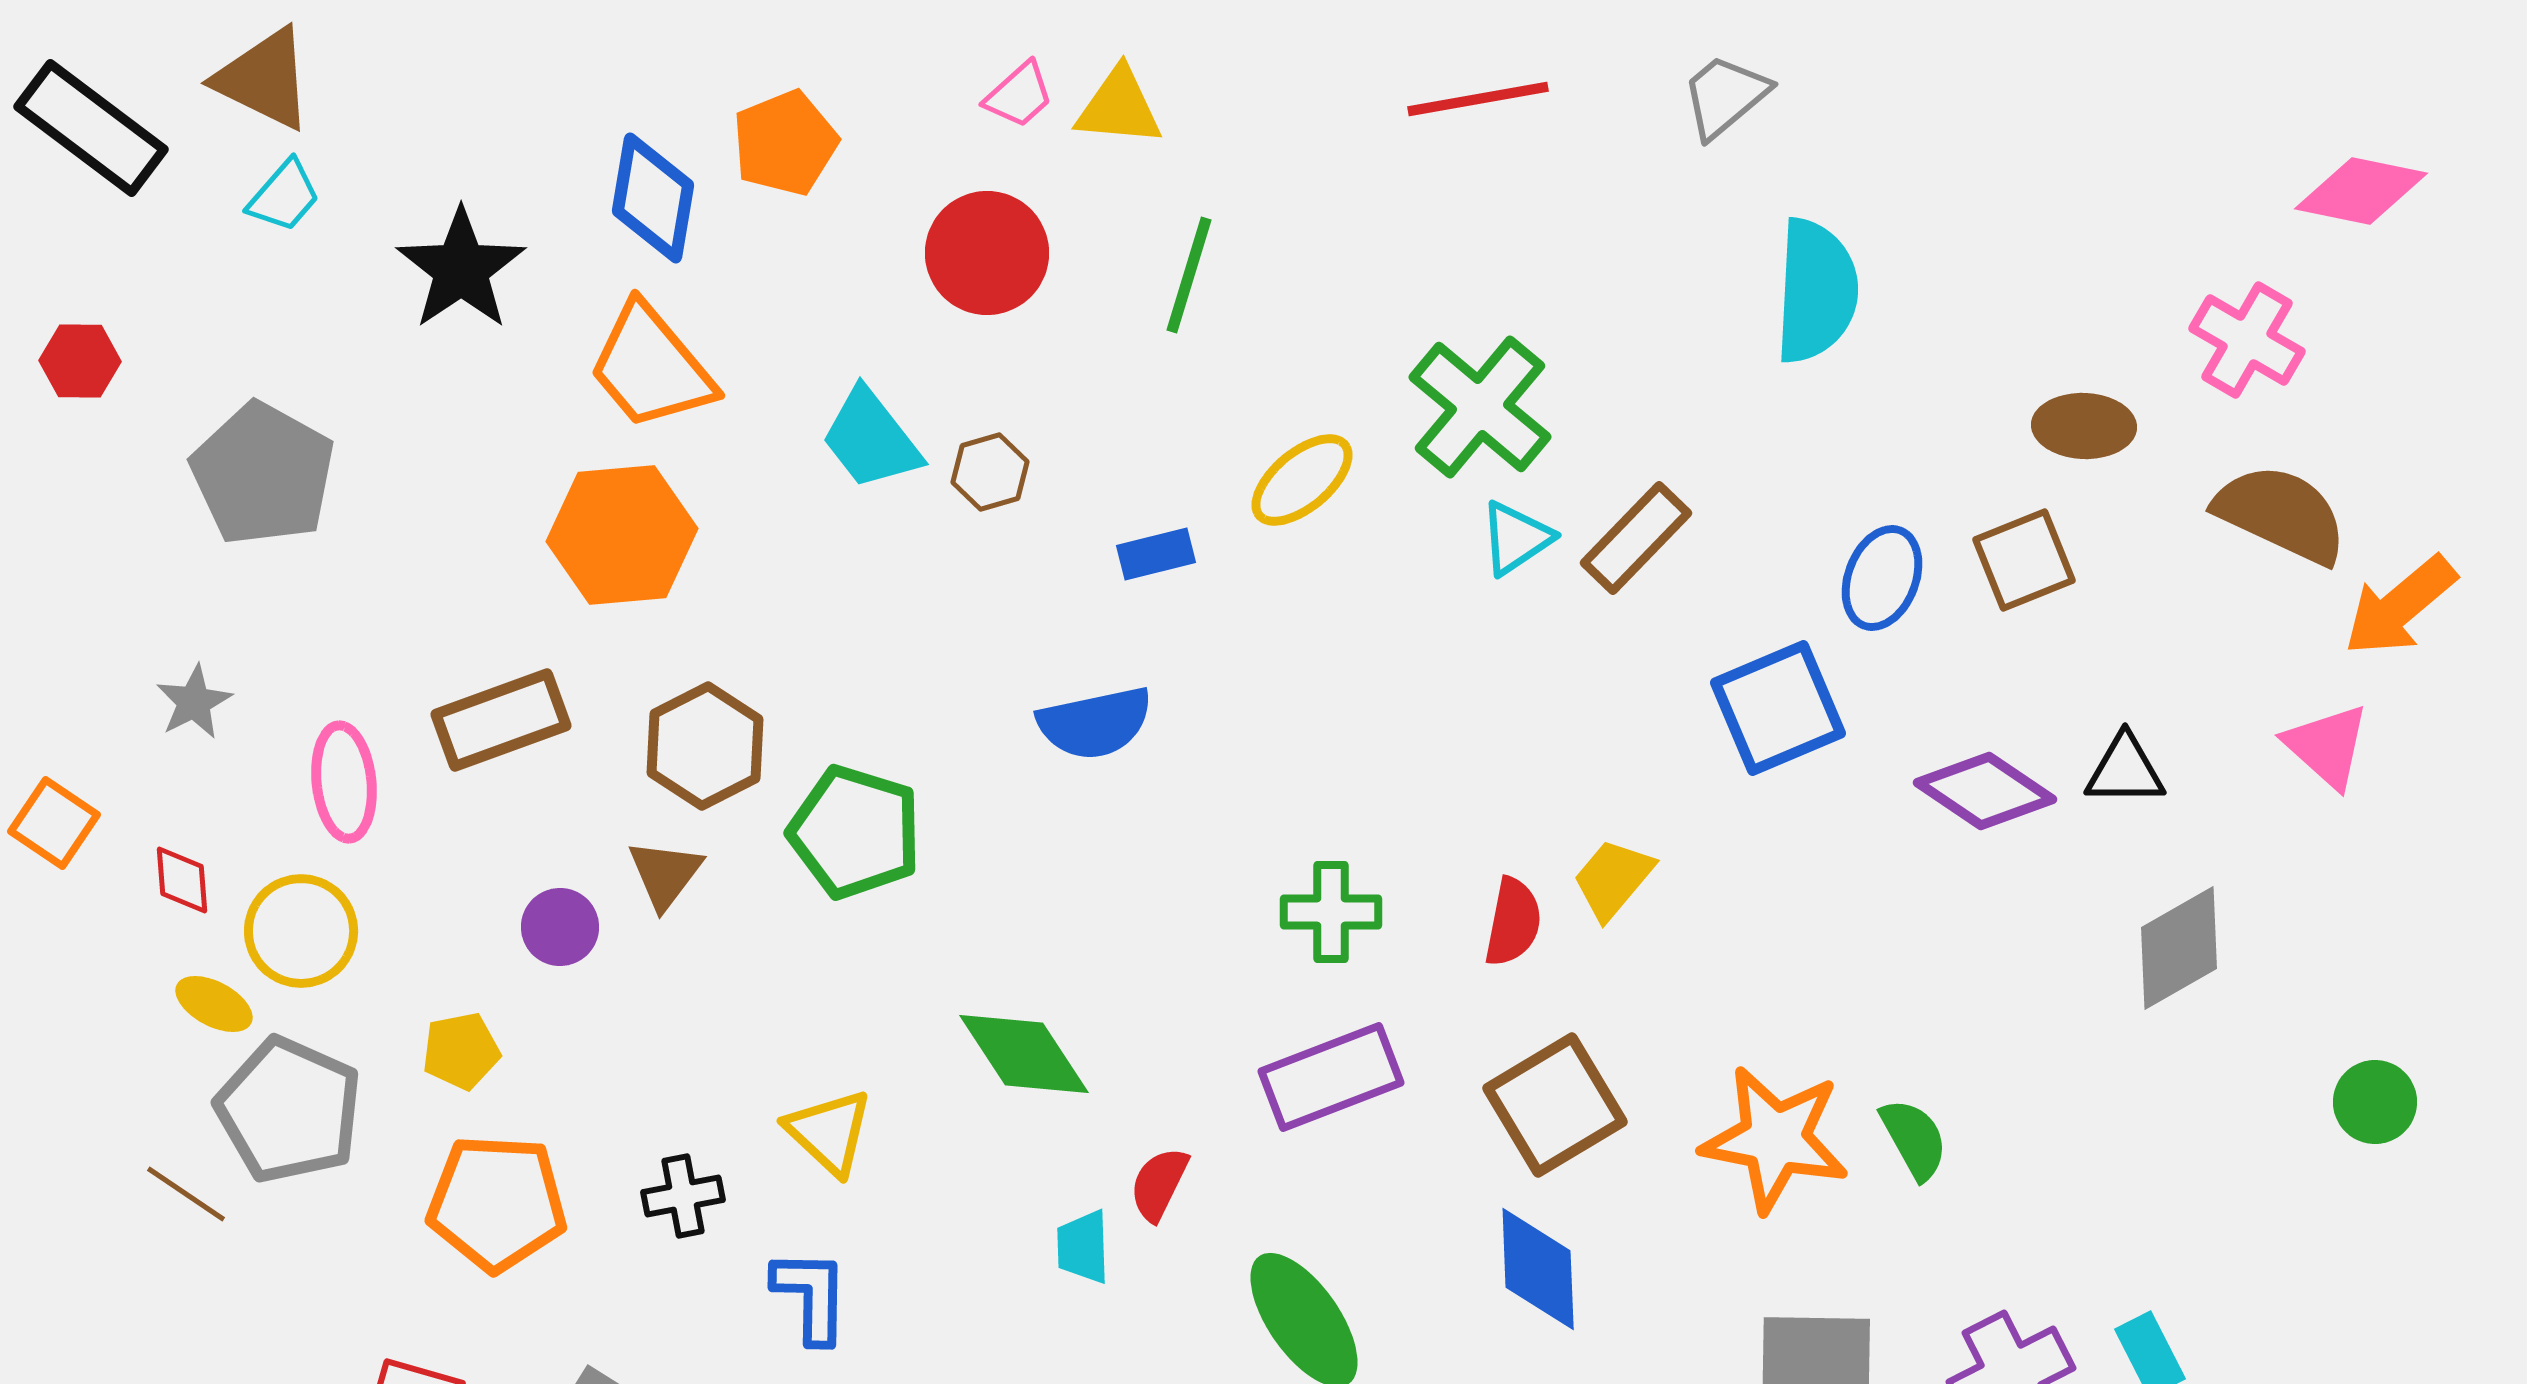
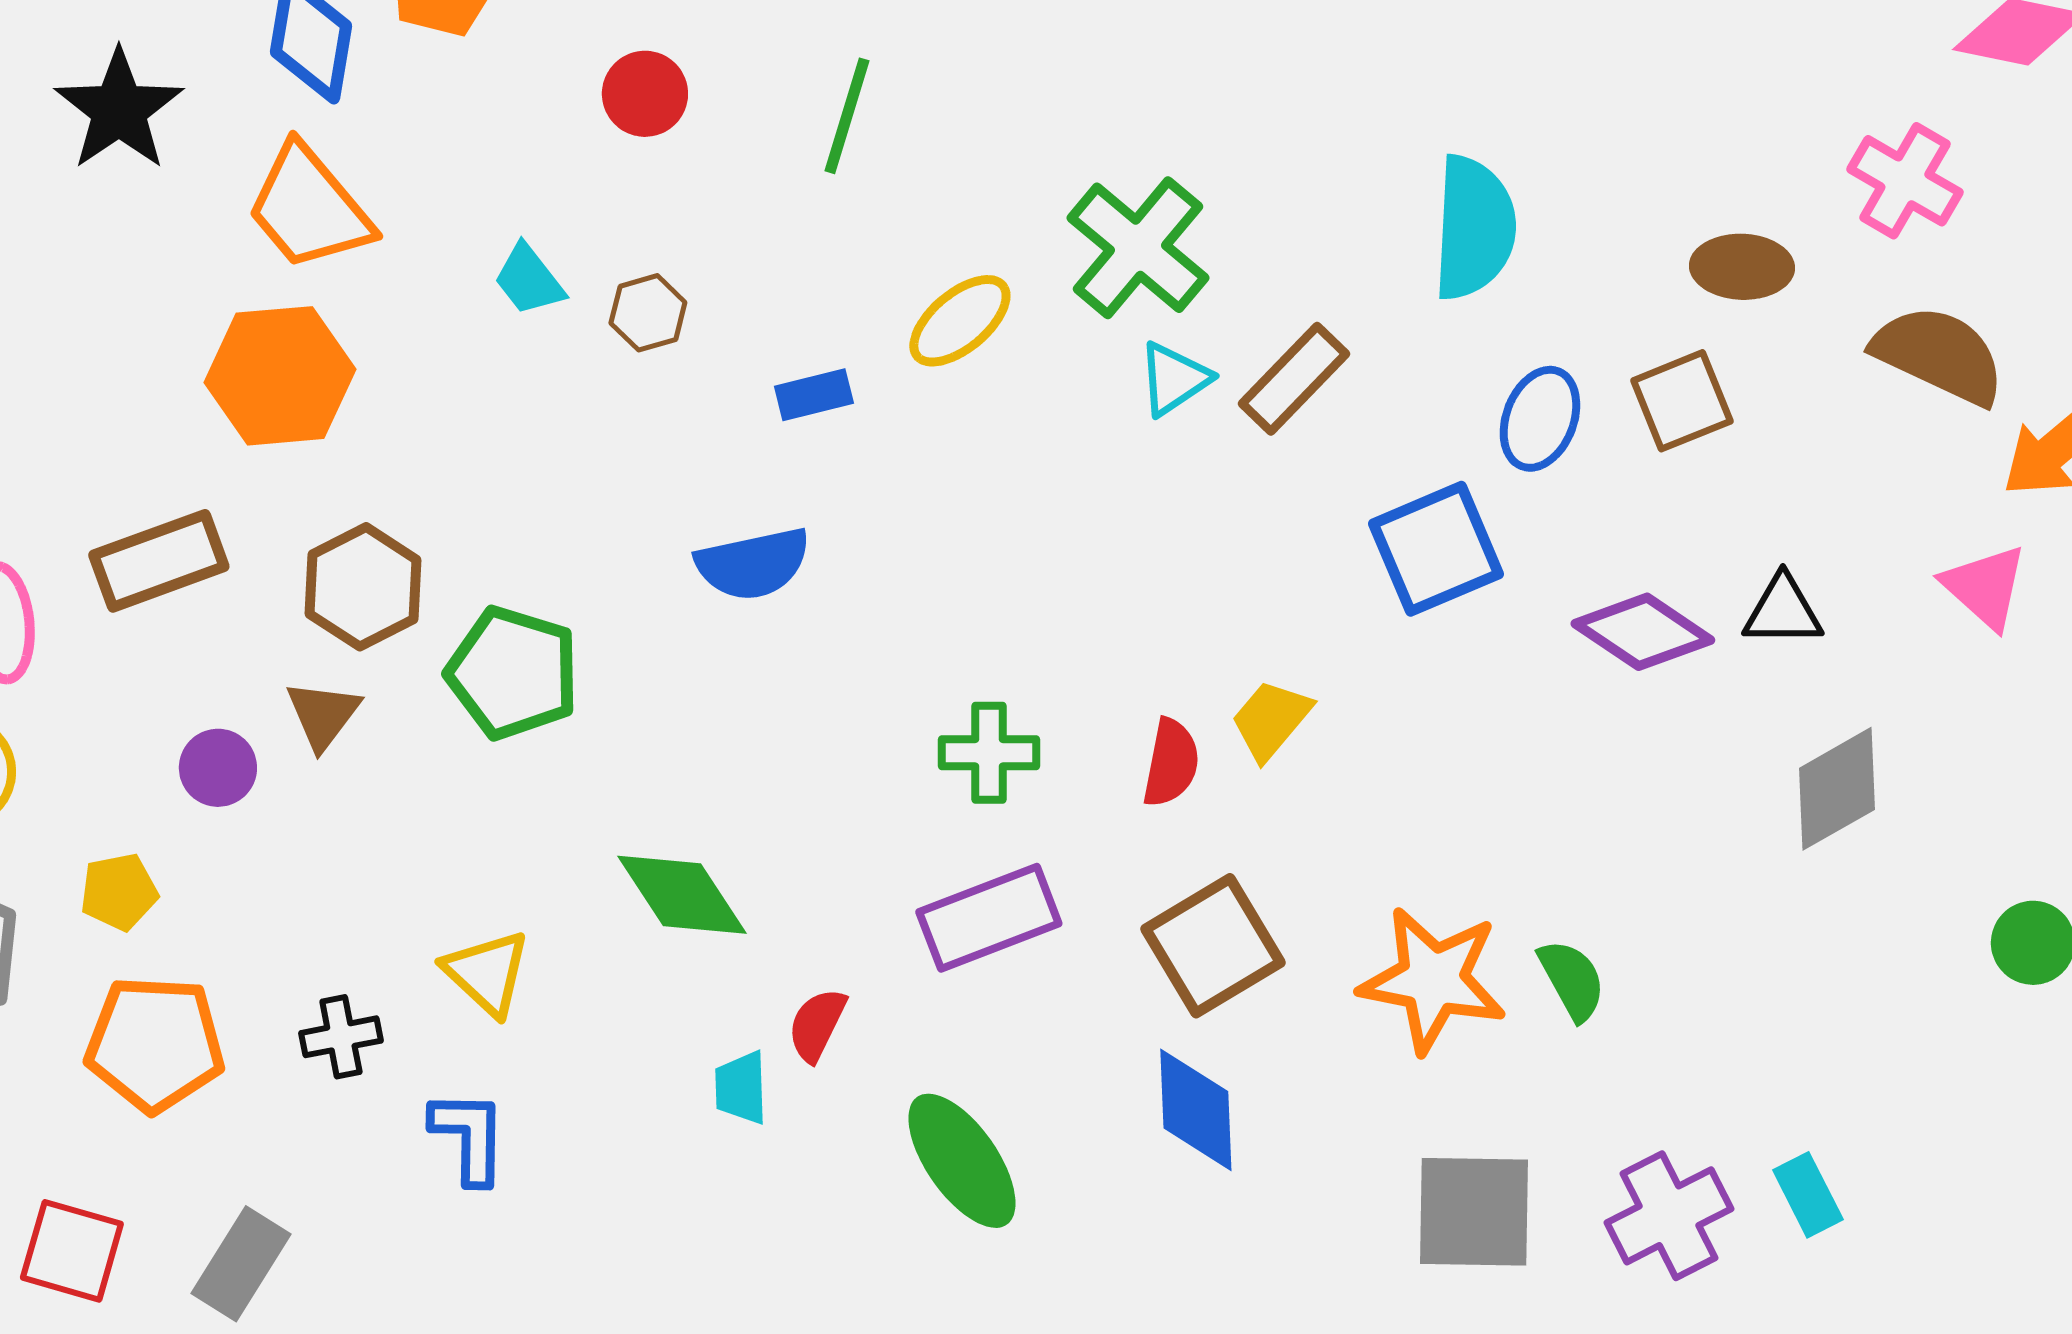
red circle: (987, 253) -> (645, 94), size x0.7
cyan semicircle: (1816, 291) -> (1474, 228), moved
cyan trapezoid: (871, 439) -> (529, 280), size x0.7

